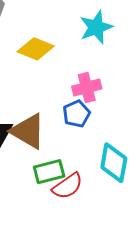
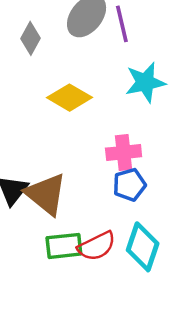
blue pentagon: (76, 114) -> (129, 185), moved
red semicircle: (67, 186) -> (97, 246), moved

